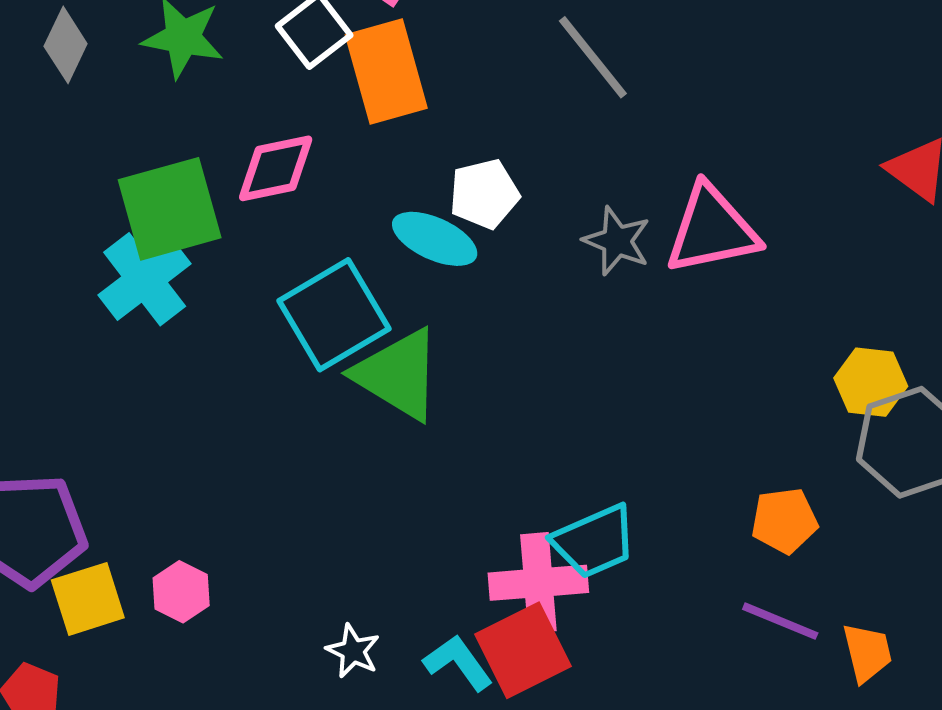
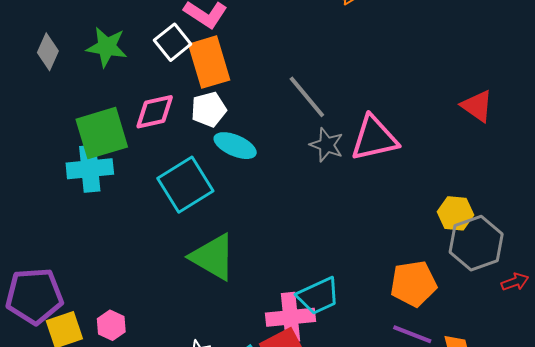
gray line: (593, 57) -> (307, 97), moved
white pentagon: (484, 194) -> (209, 109), moved
cyan cross: (145, 279) -> (90, 169), turned 33
green triangle: (398, 374) -> (213, 257), moved
orange pentagon: (784, 521) -> (413, 284), size x1.4

